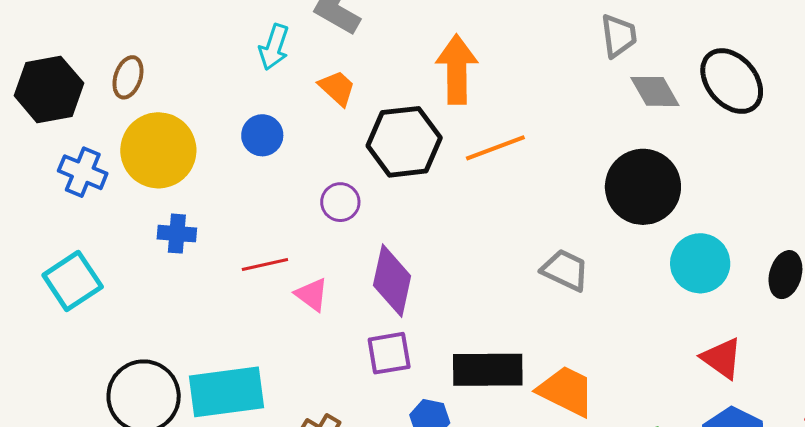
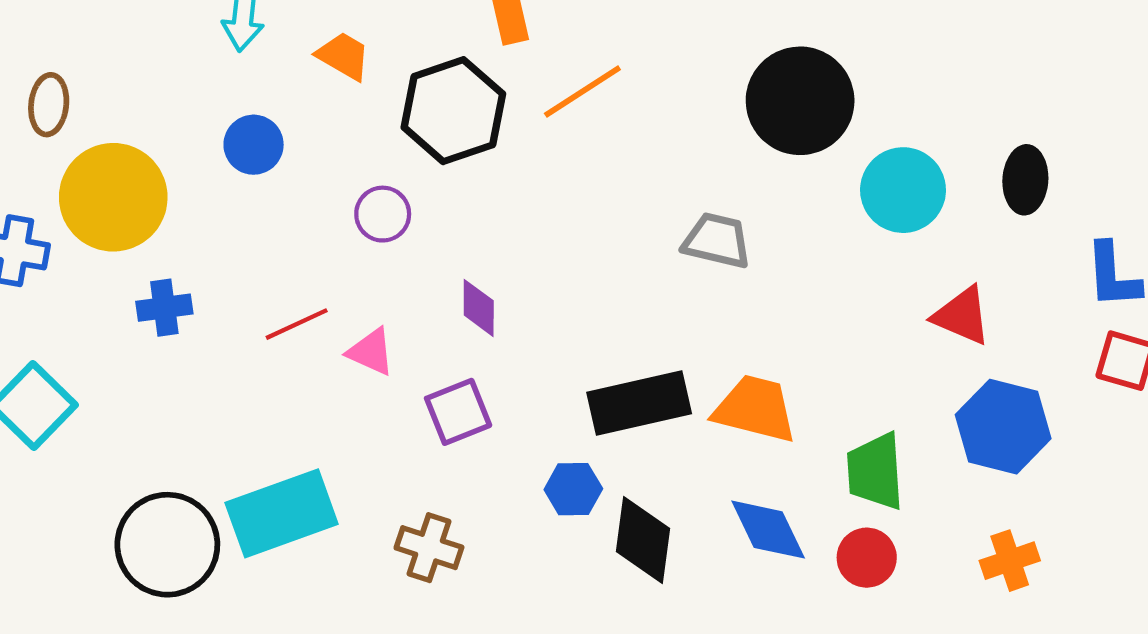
purple diamond: (392, 281) -> (479, 308), size x0.6
purple square: (389, 353) -> (458, 412), moved

